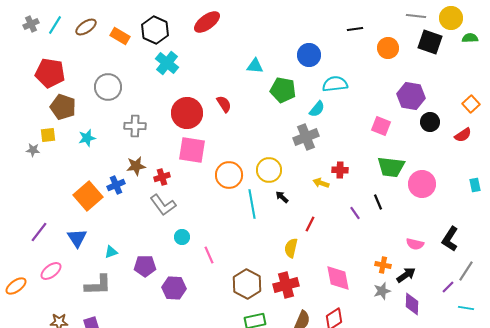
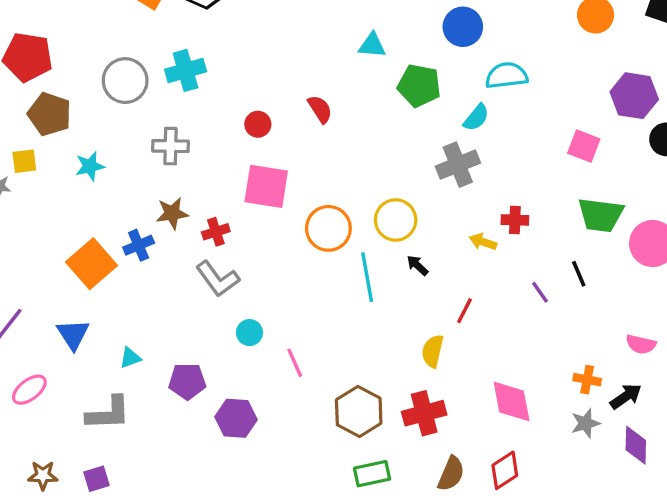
cyan cross: (167, 63) -> (186, 70), moved, turned 35
red circle: (187, 113) -> (258, 124), size x0.5

